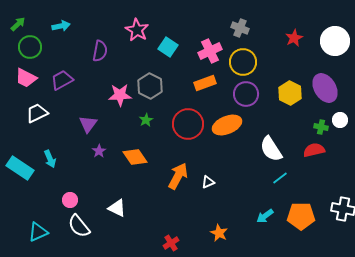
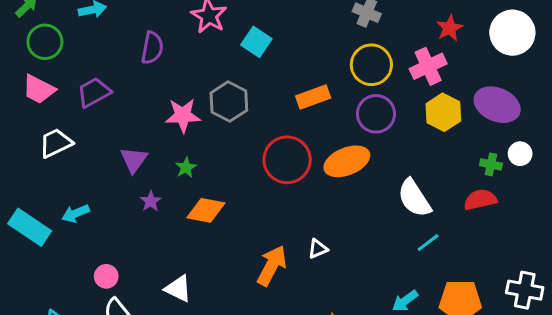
pink cross: (210, 51) -> (428, 66), moved
purple ellipse: (325, 88) -> (497, 105), turned -36
green star: (146, 120) -> (186, 167), moved
orange diamond: (135, 157) -> (206, 210), turned -45
cyan arrow: (50, 159) -> (76, 213), turned 90
orange arrow: (178, 176) -> (272, 266), moved

